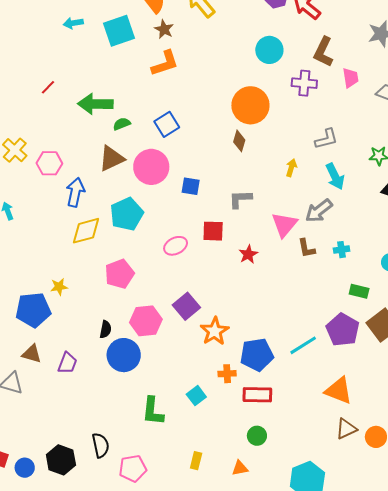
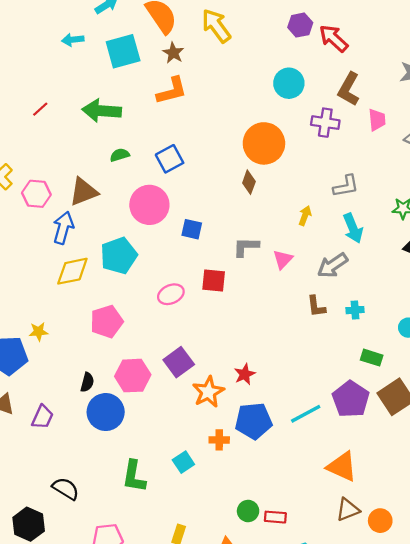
green arrow: (95, 104) -> (102, 111), moved
brown triangle: (112, 158) -> (84, 192), moved
pink triangle: (284, 225) -> (283, 259), moved, size x0.7
red star: (248, 254) -> (245, 374), moved
red rectangle: (257, 395) -> (275, 517), moved, size x0.7
black semicircle: (101, 445) -> (66, 489), moved, turned -50

